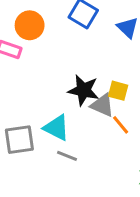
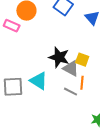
orange line: (121, 125) -> (82, 83), turned 40
gray line: (67, 156) -> (71, 92), moved

